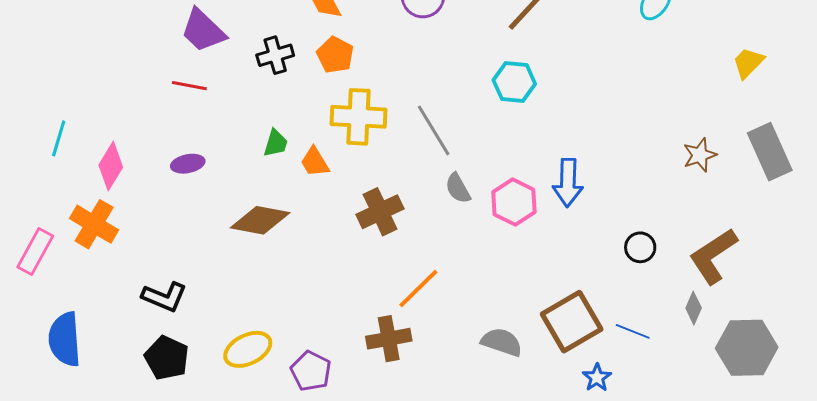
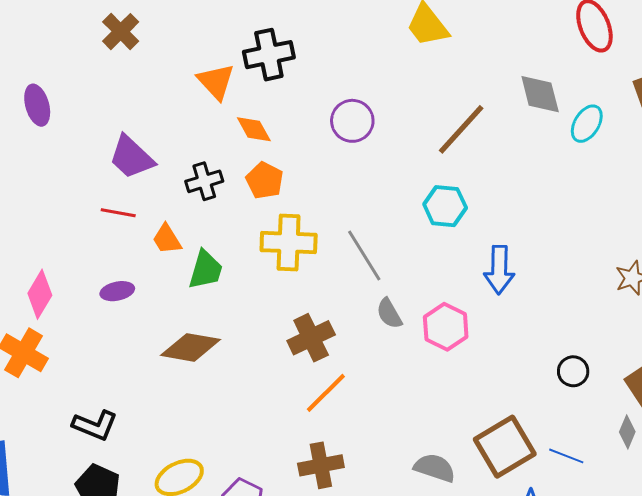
green trapezoid: (276, 143) -> (205, 270), size x1.4
orange trapezoid: (315, 162) -> (167, 239), moved
blue arrow: (568, 183) -> (499, 270), moved
orange line: (418, 288) -> (326, 393), moved

